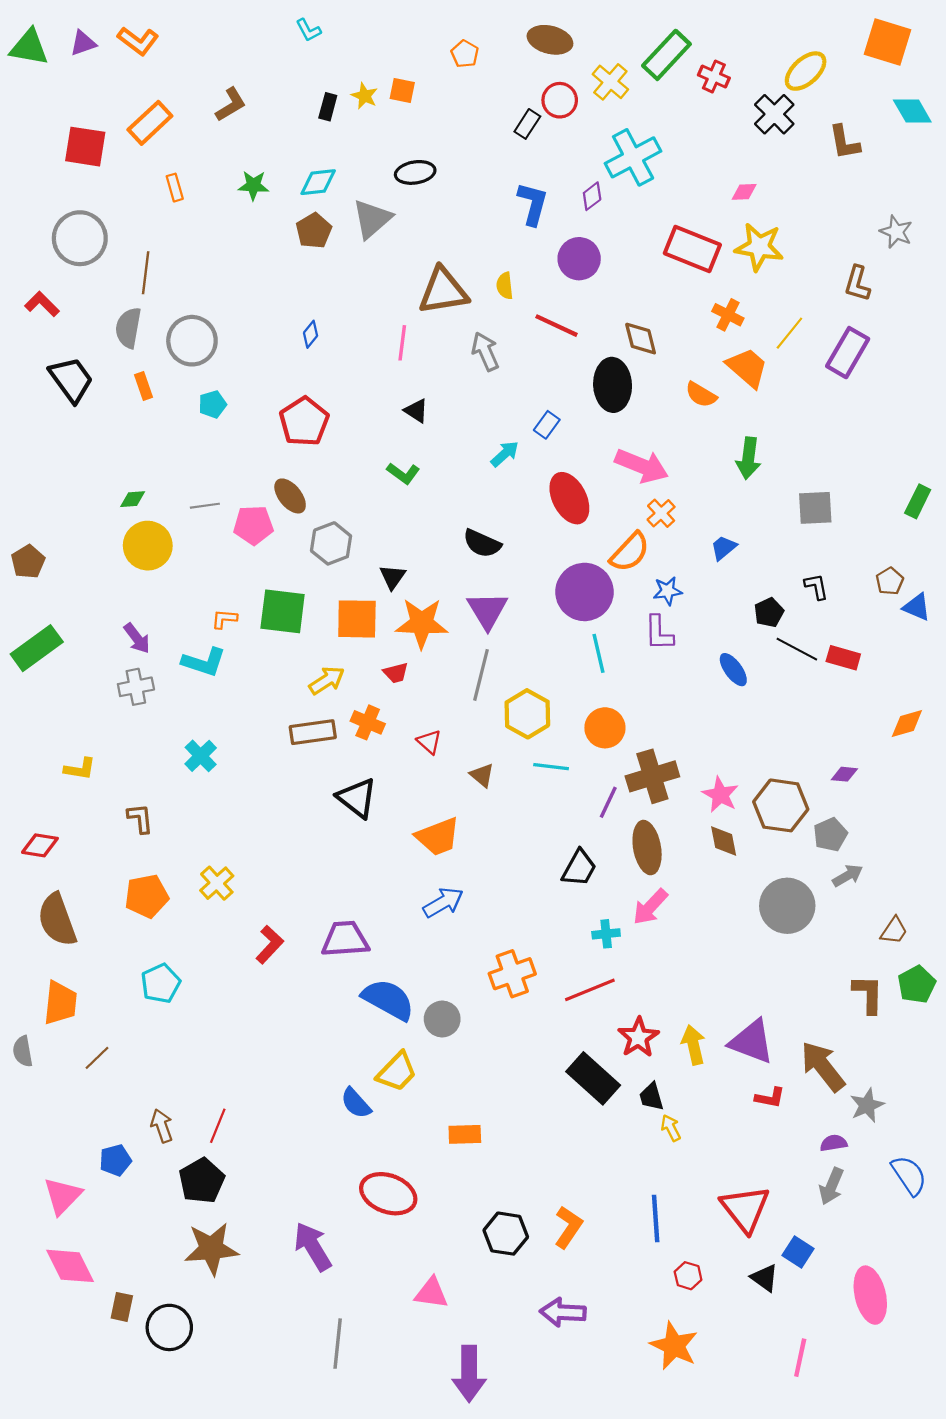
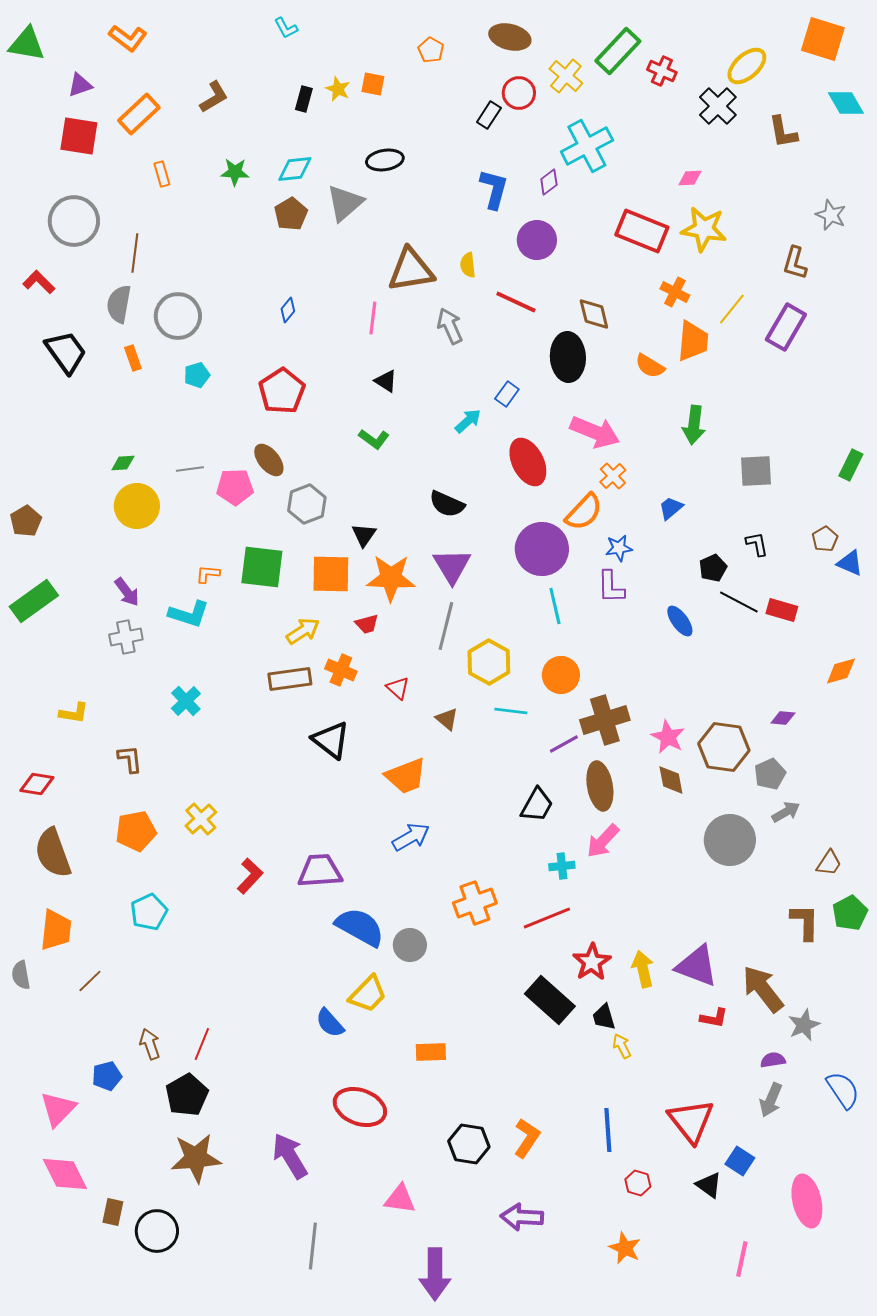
purple triangle: (83, 43) -> (80, 85), moved
orange trapezoid: (747, 368) -> (693, 341), turned 54
purple line: (608, 802) -> (564, 744), turned 36
orange star: (674, 1346) -> (625, 1248), size x0.7

